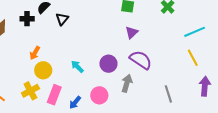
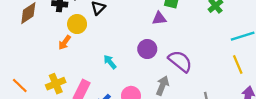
purple triangle: (132, 32) -> (159, 18), moved, turned 32
purple circle: (108, 64) -> (147, 49), moved
yellow circle: (43, 70) -> (77, 24), moved

